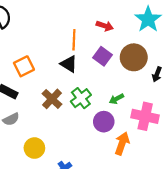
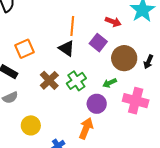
red arrow: (105, 26) -> (113, 22), moved
brown circle: (134, 57) -> (124, 58), moved
orange arrow: (122, 143) -> (86, 128), moved

